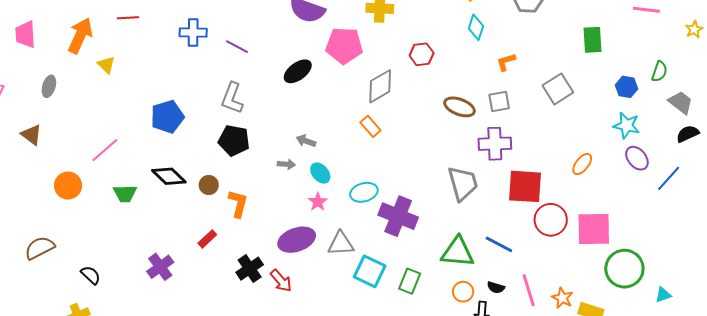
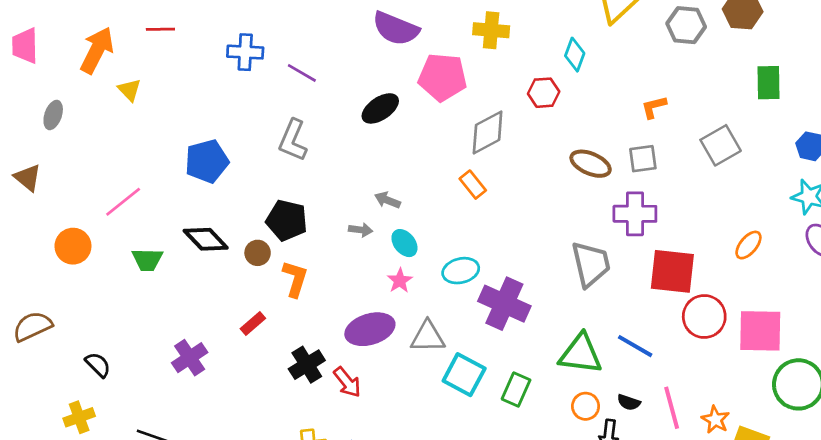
cyan diamond: (476, 27) -> (575, 55), moved
black pentagon: (234, 140) -> (287, 220), moved

